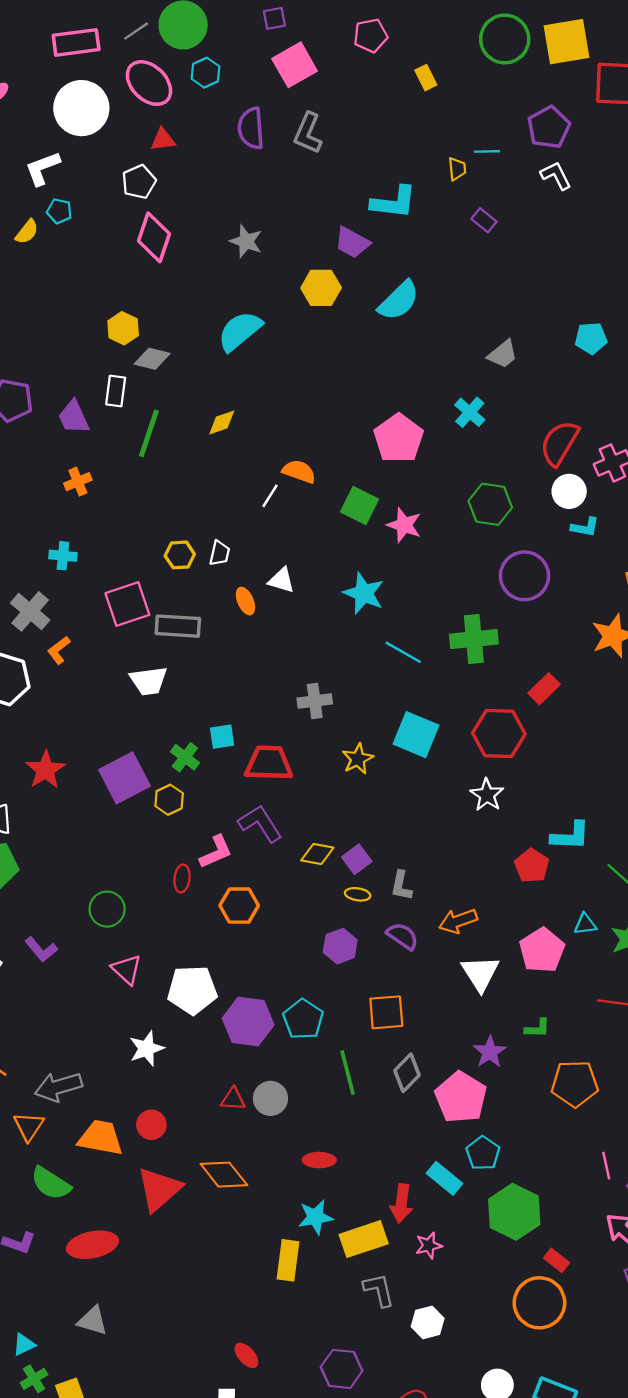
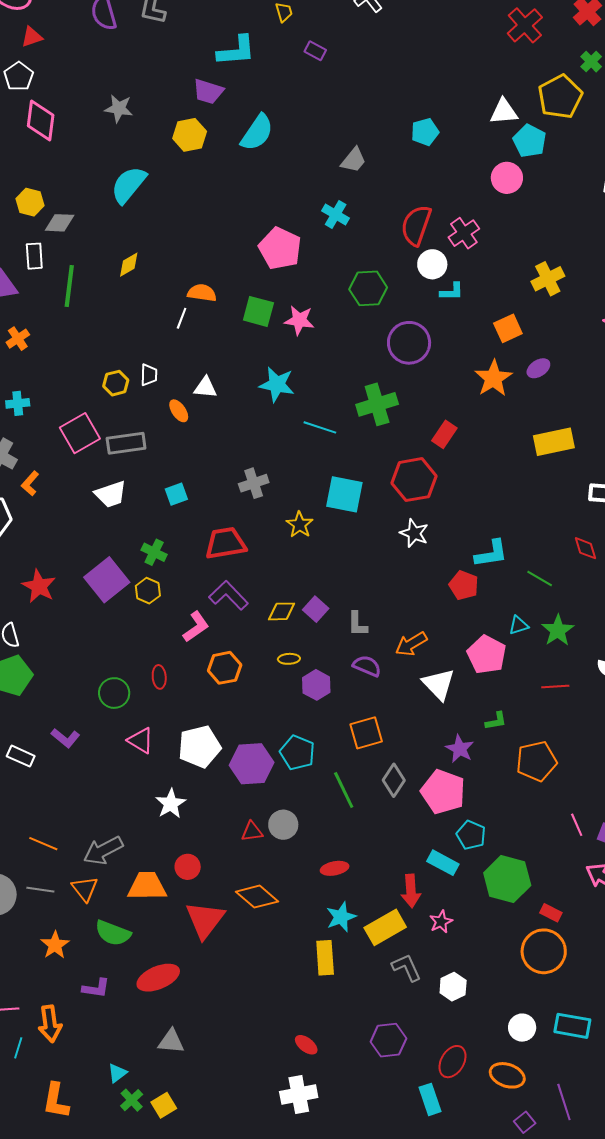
cyan square: (222, 737) -> (176, 494), moved
red ellipse: (182, 878) -> (159, 677), moved
yellow ellipse: (358, 894) -> (289, 659), moved

